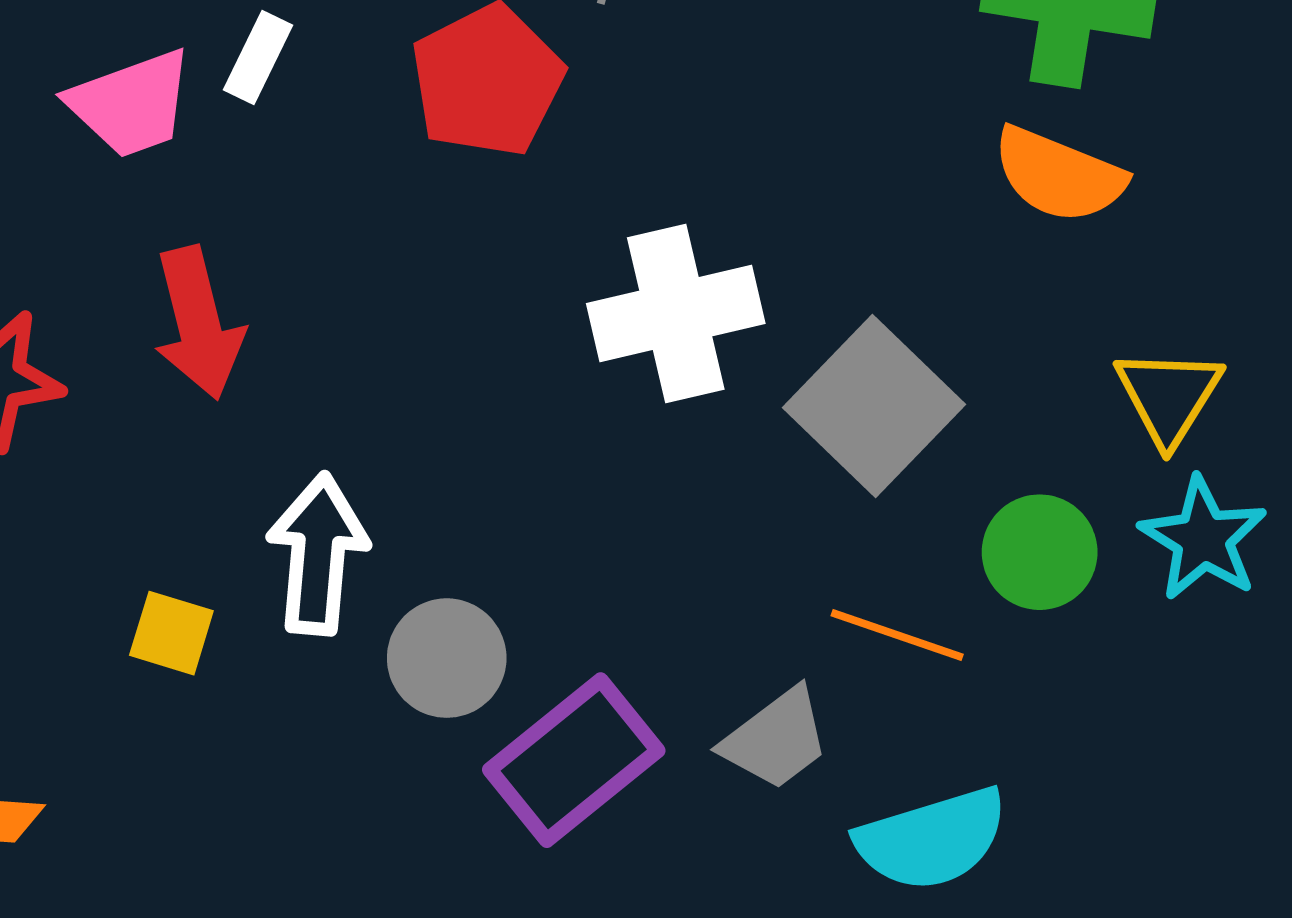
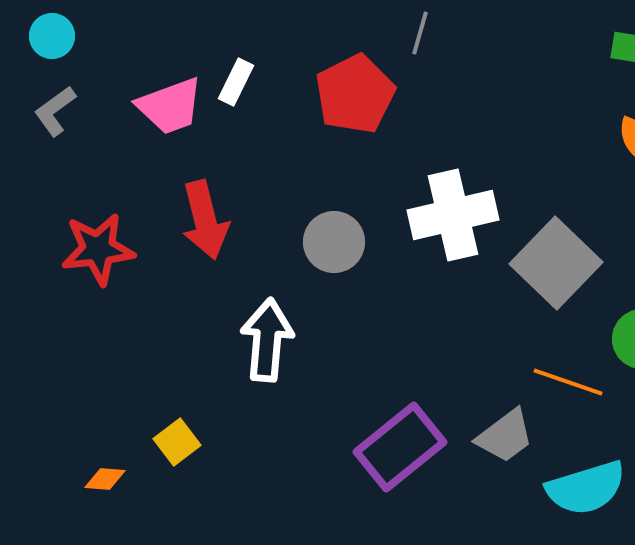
yellow square: (171, 633) -> (177, 442), moved, turned 36
gray circle: (447, 658) -> (334, 242), moved

